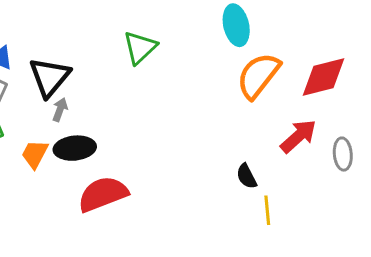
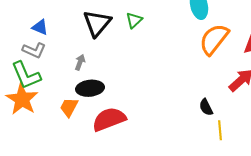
green triangle: (140, 47) -> (134, 20), size x0.7
black triangle: (50, 77) -> (97, 23), moved
orange trapezoid: (35, 154) -> (69, 107), moved

